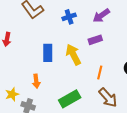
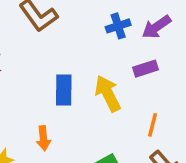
blue cross: (69, 17) -> (118, 26), moved

